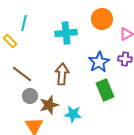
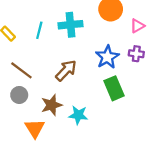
cyan line: (24, 23) -> (39, 30), moved
brown arrow: (62, 74) -> (66, 70), turned 40
gray circle: (30, 96) -> (19, 95), moved

